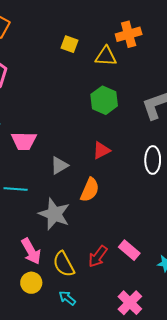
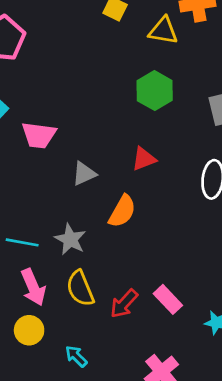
cyan line: (16, 189) -> (22, 242), moved
gray star: (54, 214) -> (70, 239), size x0.7
yellow semicircle: (64, 264) -> (80, 288), moved

